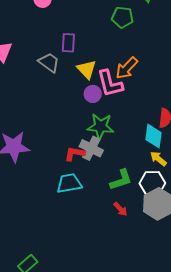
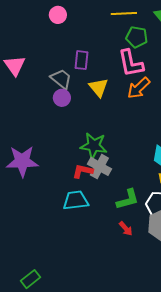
pink L-shape: (110, 83) -> (131, 63), moved
purple circle: (93, 94) -> (62, 98), moved
green star: (100, 126) -> (94, 146), moved

